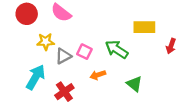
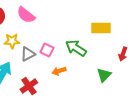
red arrow: (171, 46) -> (123, 54), moved
green triangle: (134, 84) -> (104, 75), moved, turned 35

